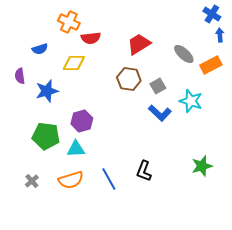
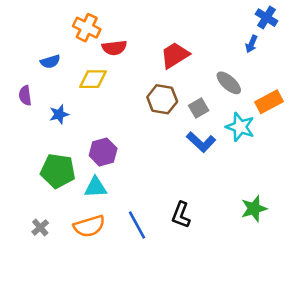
blue arrow: (220, 35) -> (251, 44), moved, turned -152
gray ellipse: (184, 54) -> (229, 83), moved
orange rectangle: (211, 65) -> (269, 102), moved
blue star: (47, 91) -> (59, 114), size x0.7

